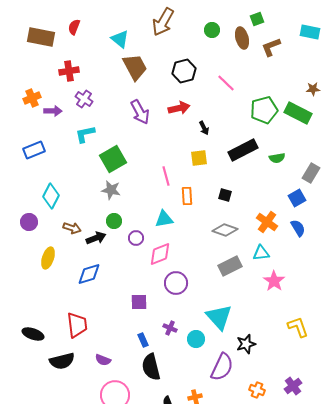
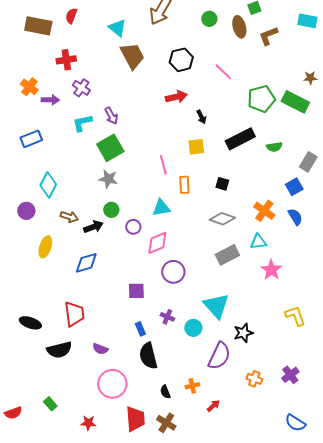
orange cross: (32, 98) -> (29, 87), turned -30
purple arrow: (140, 112) -> (111, 116), moved, size x0.7

